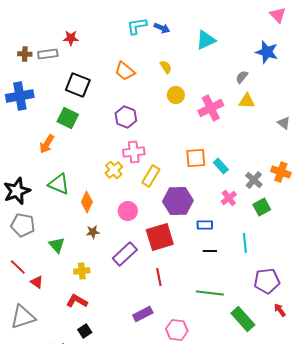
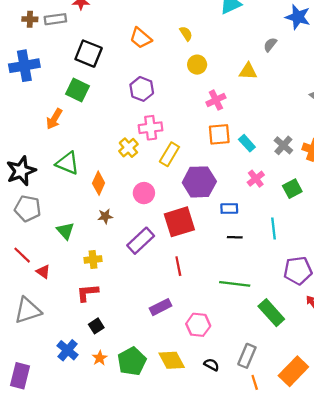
yellow triangle: (247, 101) -> (248, 71), moved
pink cross: (211, 108) -> (216, 100), moved, size x0.7
gray cross: (254, 180) -> (283, 145), moved
red L-shape: (77, 301) -> (87, 293), turned -35

